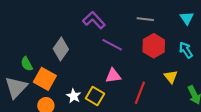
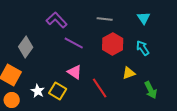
pink triangle: (113, 76) -> (75, 72), turned 42
yellow triangle: (171, 77) -> (129, 73), turned 48
red line: (140, 93) -> (100, 88), turned -55

